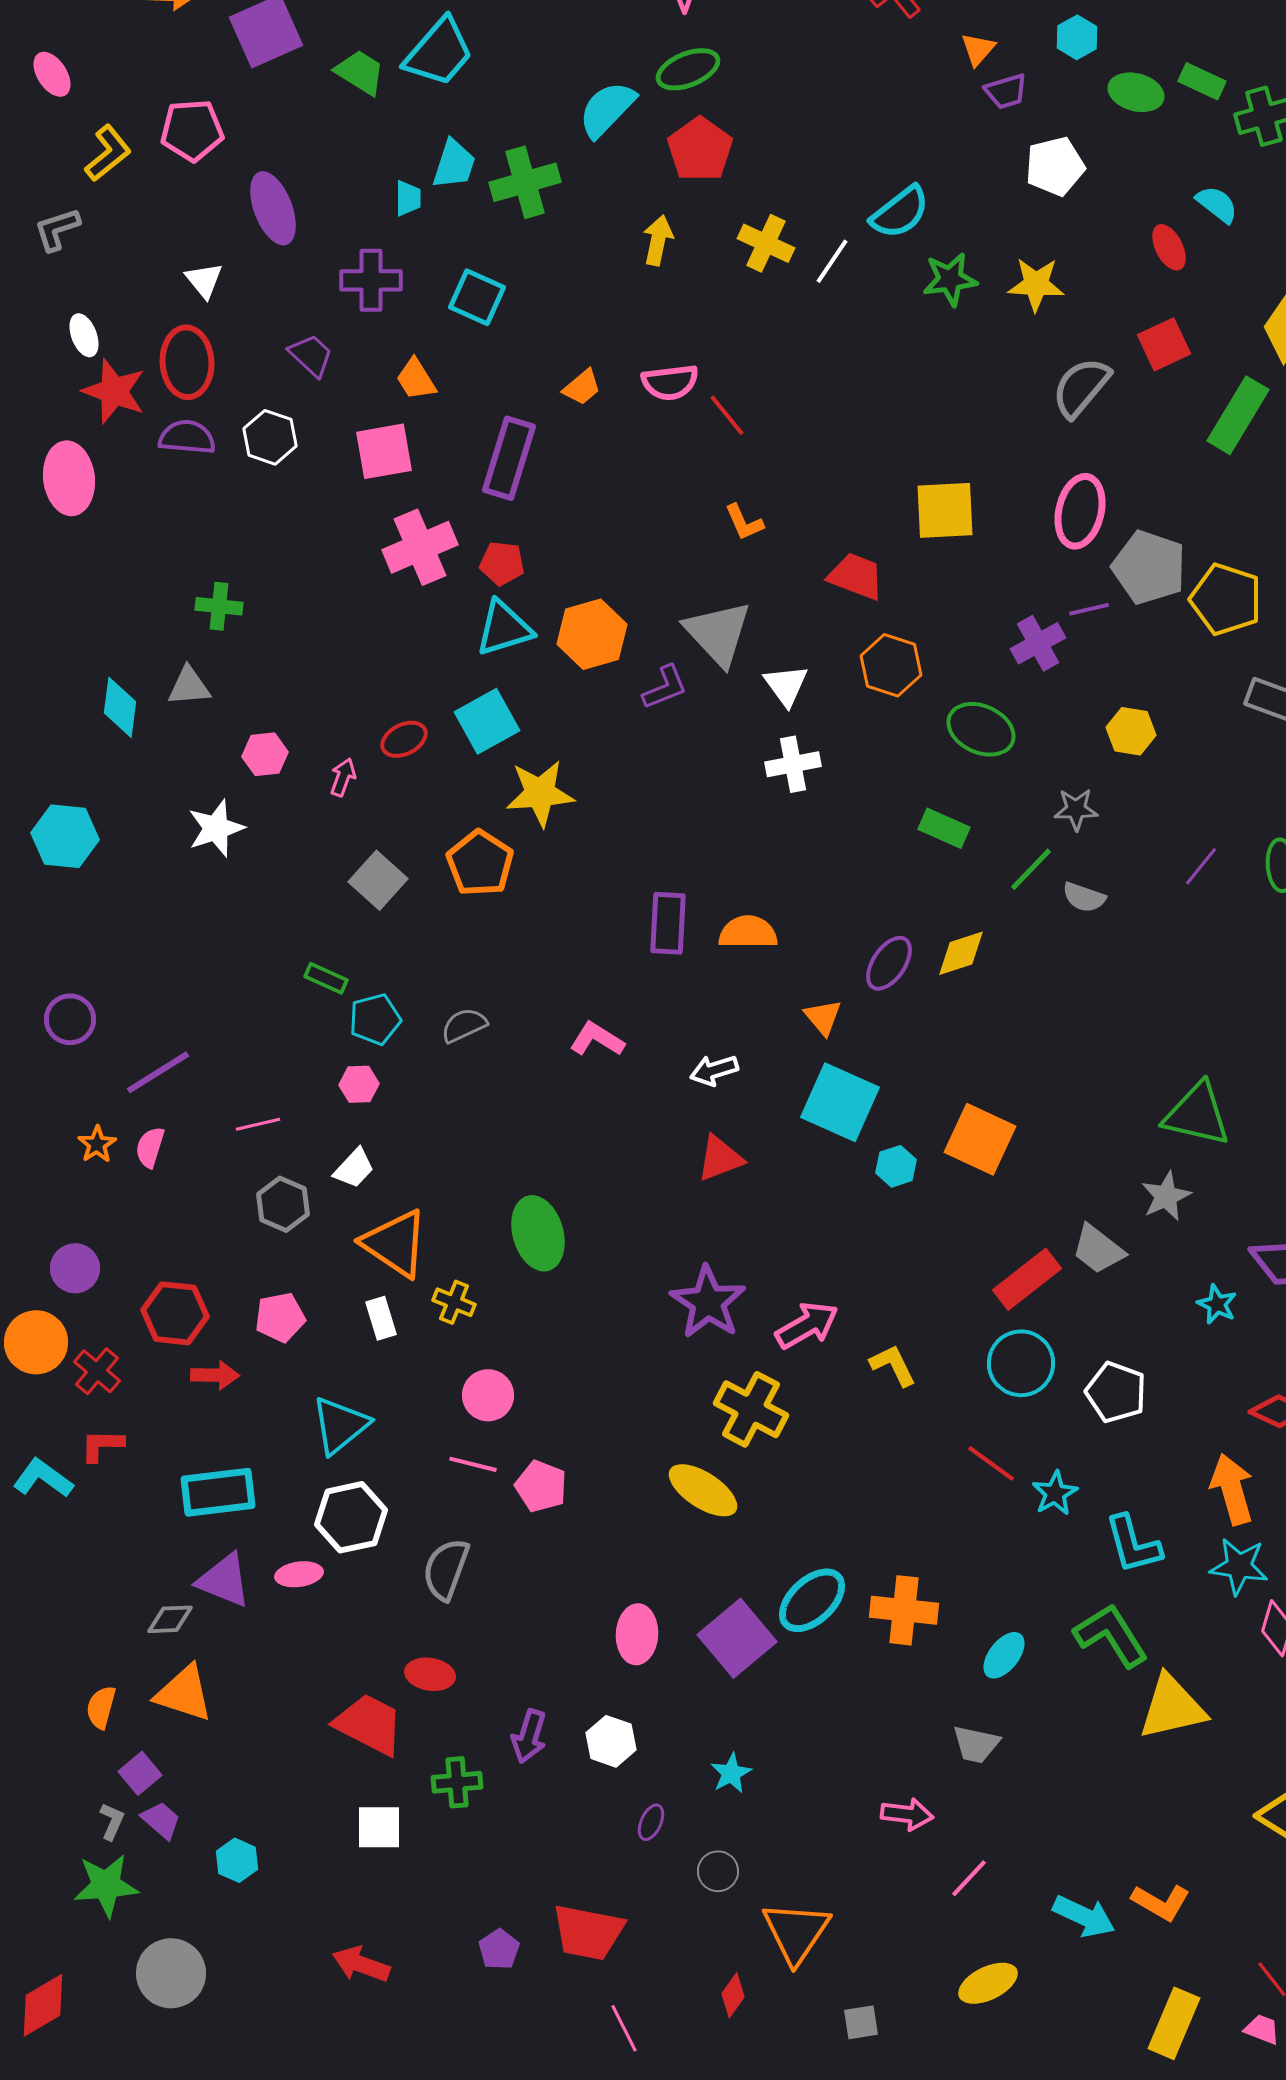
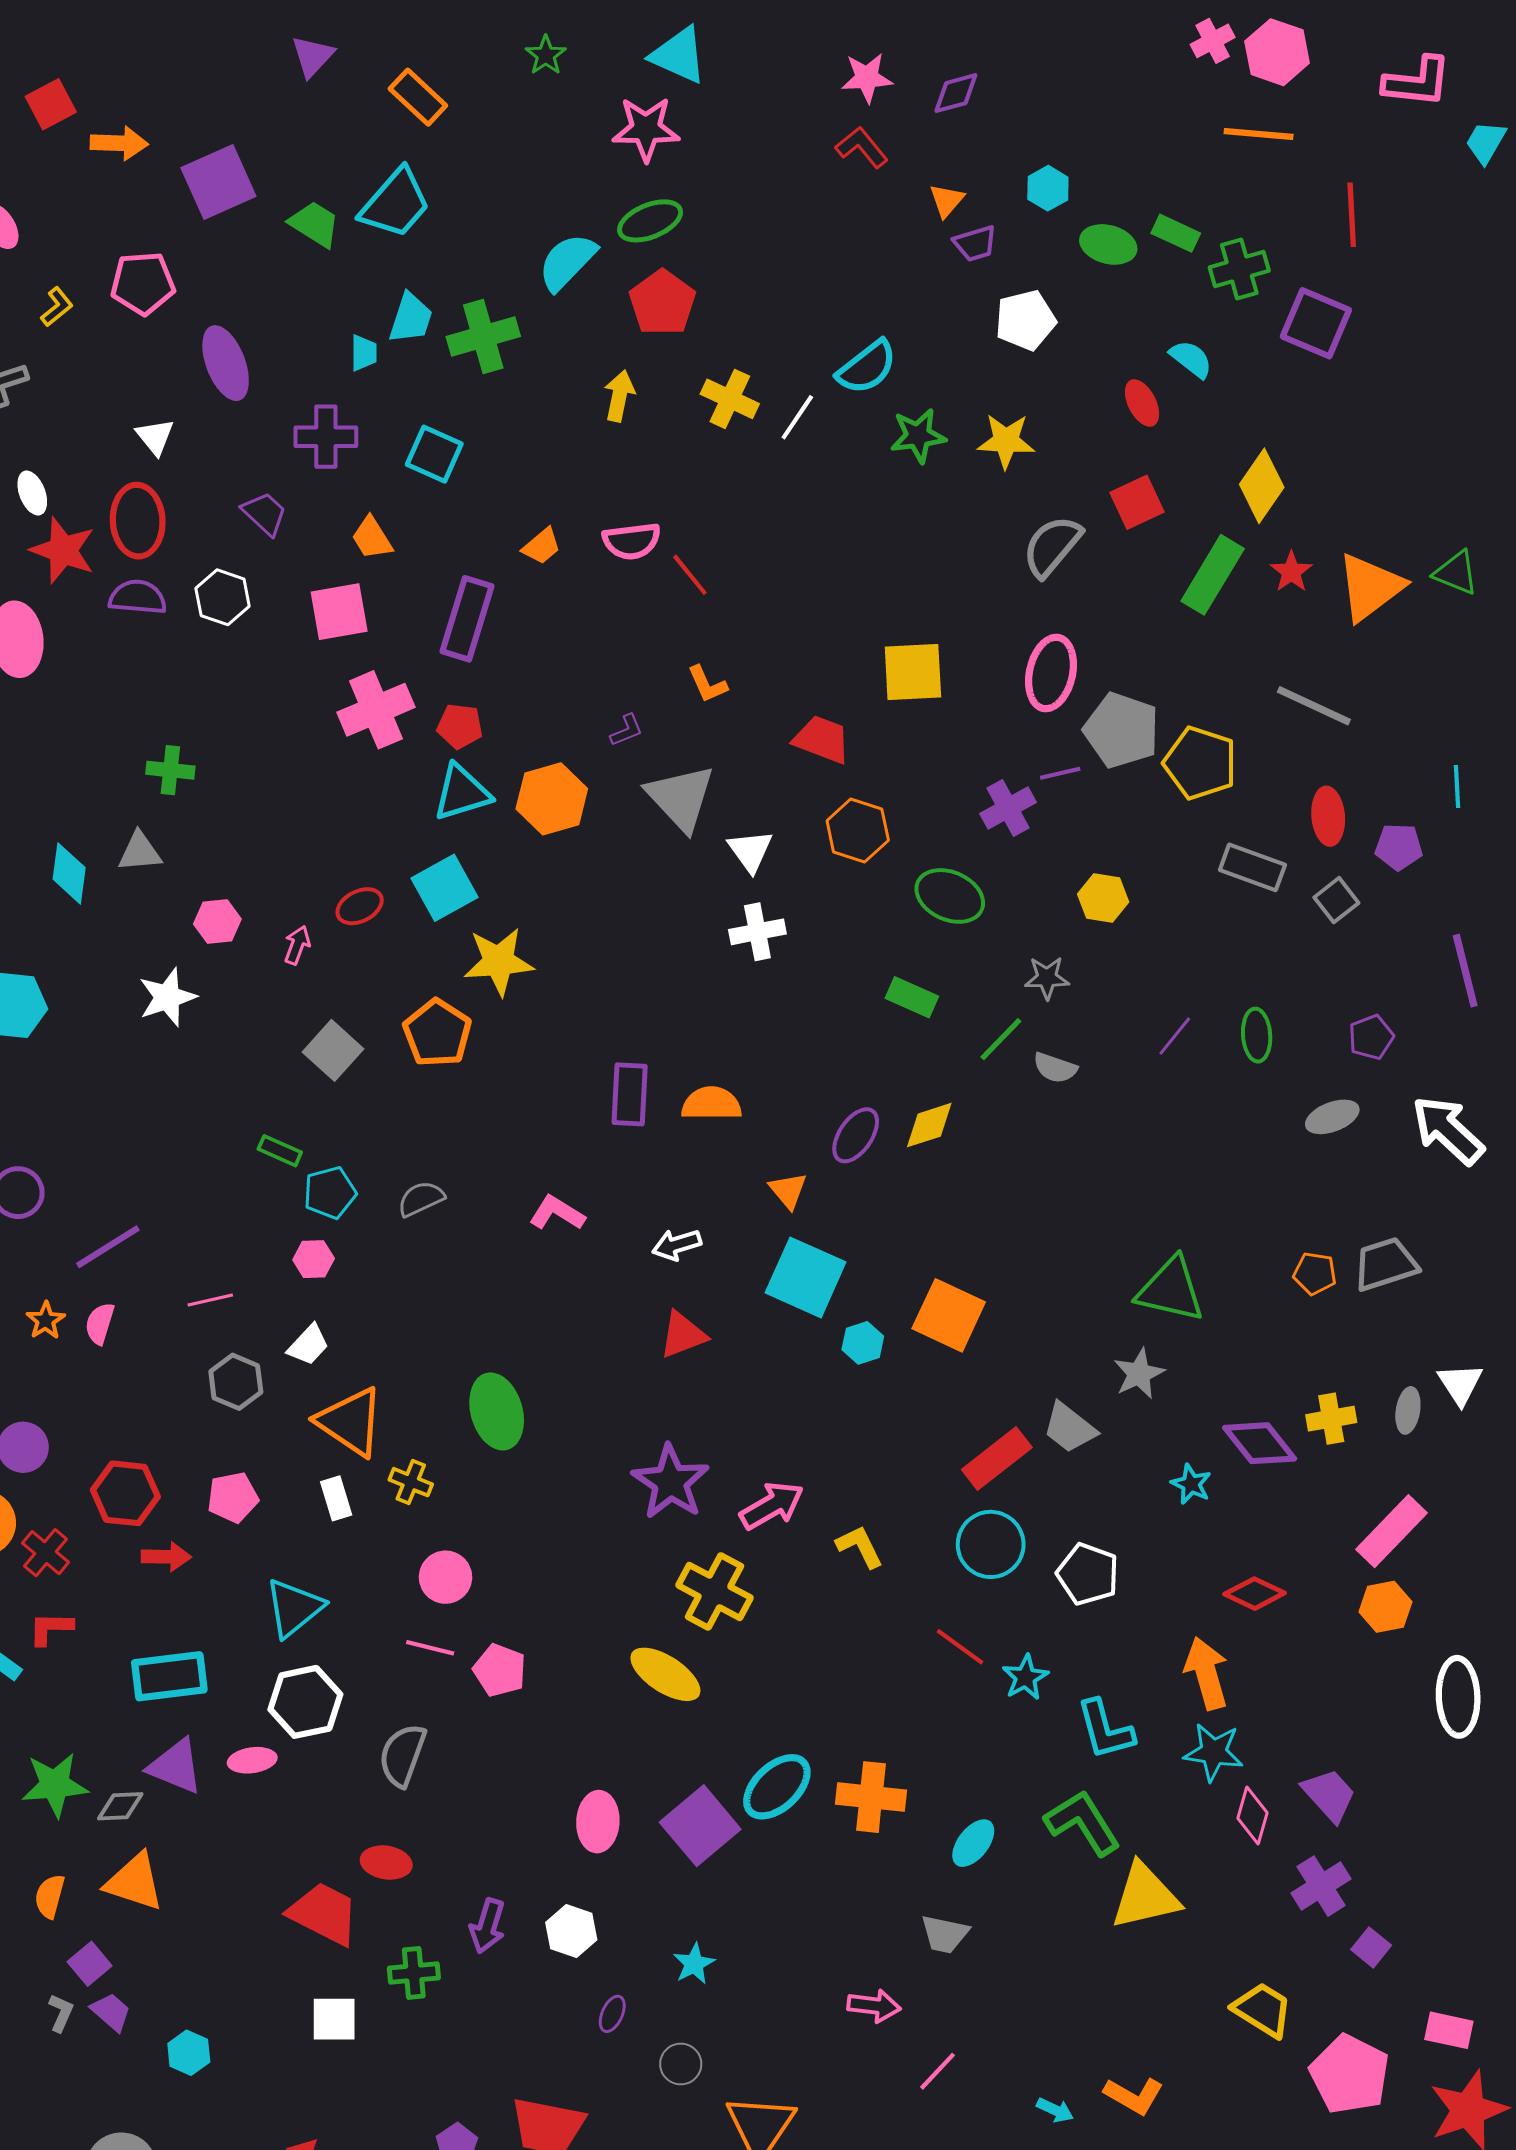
yellow L-shape: (108, 153) -> (57, 307), size x0.7
purple L-shape: (665, 687) -> (627, 730), moved, size x0.7
green star: (106, 1885) -> (55, 1785), moved
cyan arrow: (1084, 1916) -> (1055, 2110), size x0.6

